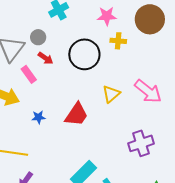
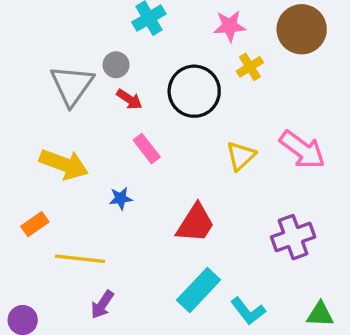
yellow cross: (118, 41) -> (250, 67), turned -35
pink rectangle: (29, 74) -> (147, 149), moved
red trapezoid: (76, 115) -> (195, 223), moved

